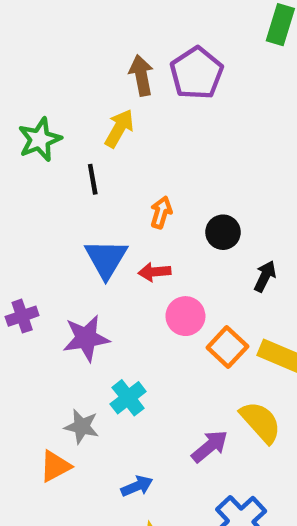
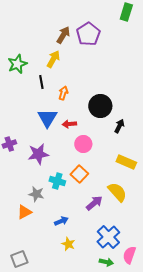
brown arrow: (141, 75) -> (63, 35), turned 42
orange arrow: (161, 212) -> (63, 93), moved
black circle: (223, 232) -> (100, 106), size x1.5
orange square: (227, 347) -> (79, 174), moved
cyan cross: (128, 398) -> (57, 181), turned -35

